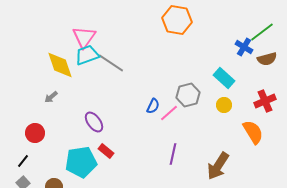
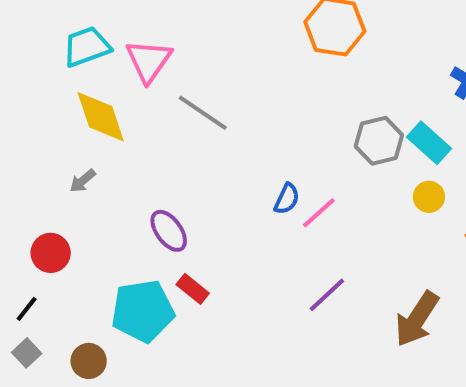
cyan trapezoid: (87, 55) -> (87, 47), moved
gray hexagon: (188, 95) -> (379, 141), moved
purple line: (173, 154) -> (327, 295), turned 35

